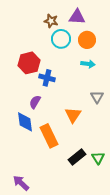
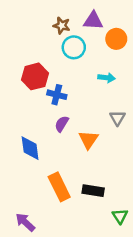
orange circle: (87, 40) -> (116, 39), moved
purple semicircle: (35, 102) -> (62, 124), moved
orange rectangle: (49, 136) -> (59, 187), moved
black rectangle: (77, 157) -> (93, 191), turned 48
green triangle: (98, 158) -> (120, 216), moved

